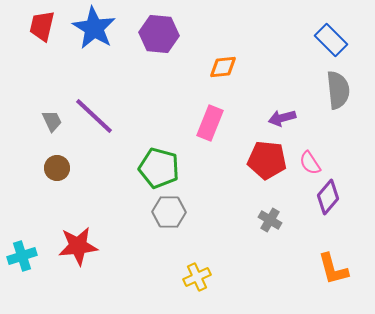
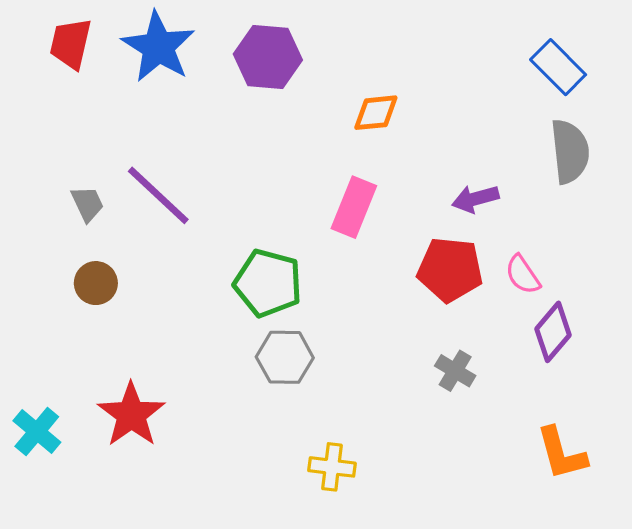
red star: (78, 246) -> (131, 415), turned -30
cyan cross: (22, 256) -> (37, 432), turned -32
yellow cross: (197, 277) -> (332, 467), turned 32

